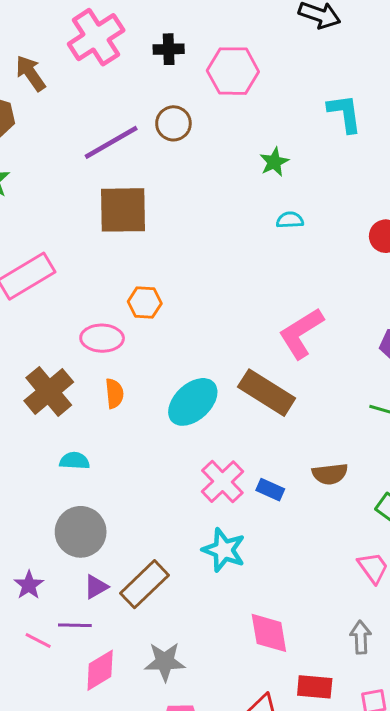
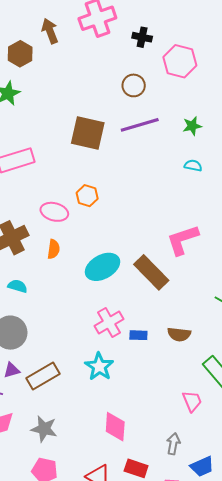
purple line: (111, 142) -> (140, 125), moved
blue rectangle: (270, 490) -> (138, 335), turned -36

